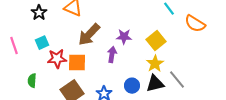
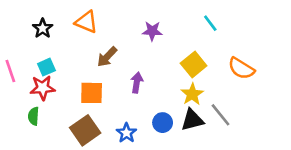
orange semicircle: (195, 24) -> (241, 68), moved
brown arrow: (89, 35) -> (107, 57), size x0.7
purple star: (124, 37) -> (152, 31), moved
red star: (57, 59) -> (43, 88), moved

